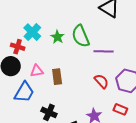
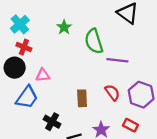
cyan cross: (32, 32) -> (20, 24), moved
green star: (57, 37) -> (64, 27), moved
brown rectangle: (57, 77) -> (82, 98), moved

